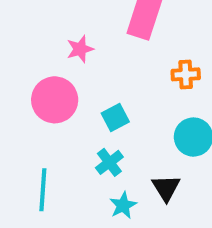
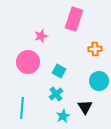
cyan square: (115, 117) -> (59, 71), turned -32

